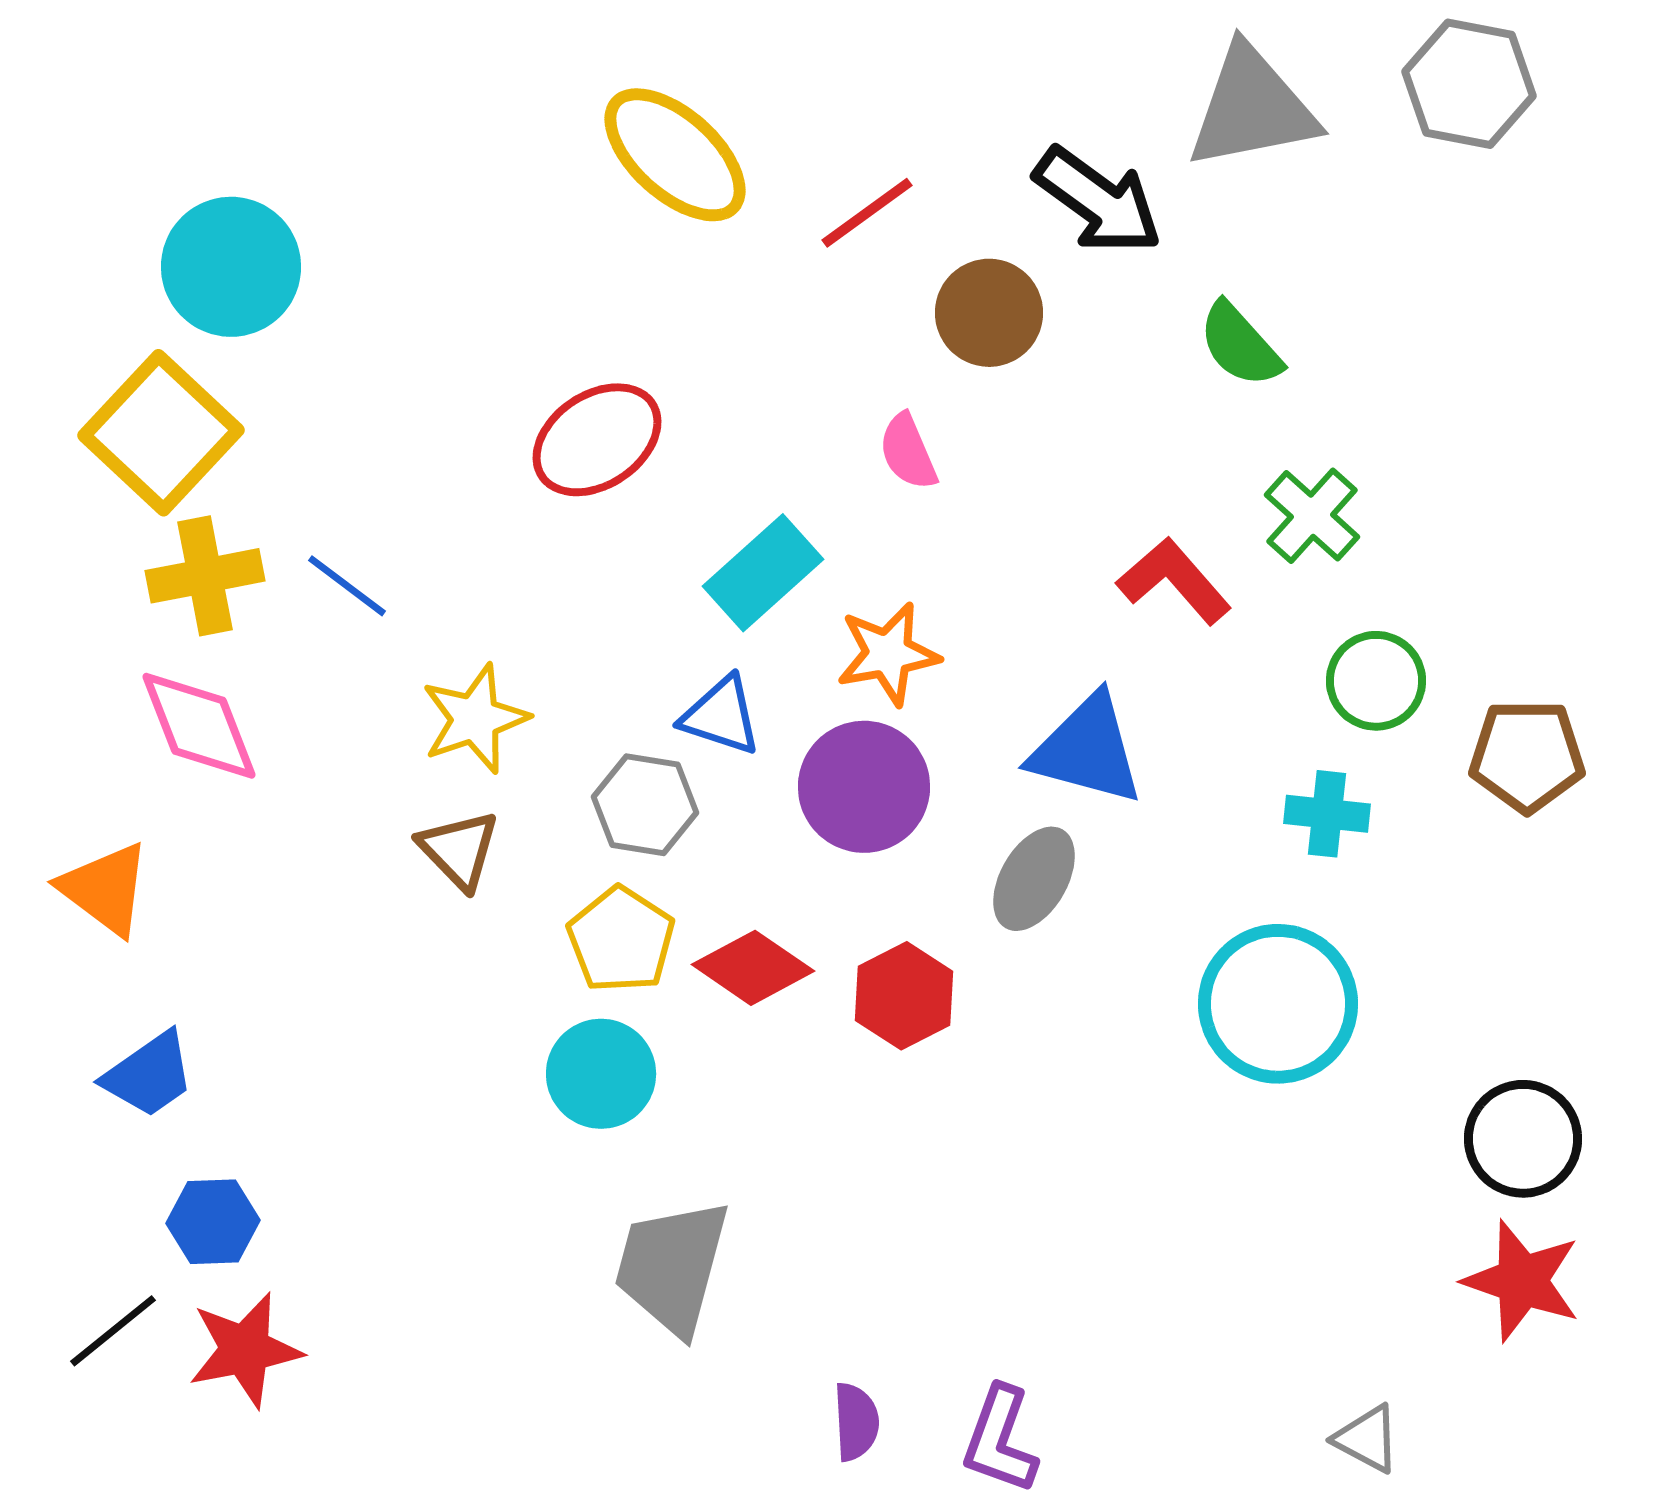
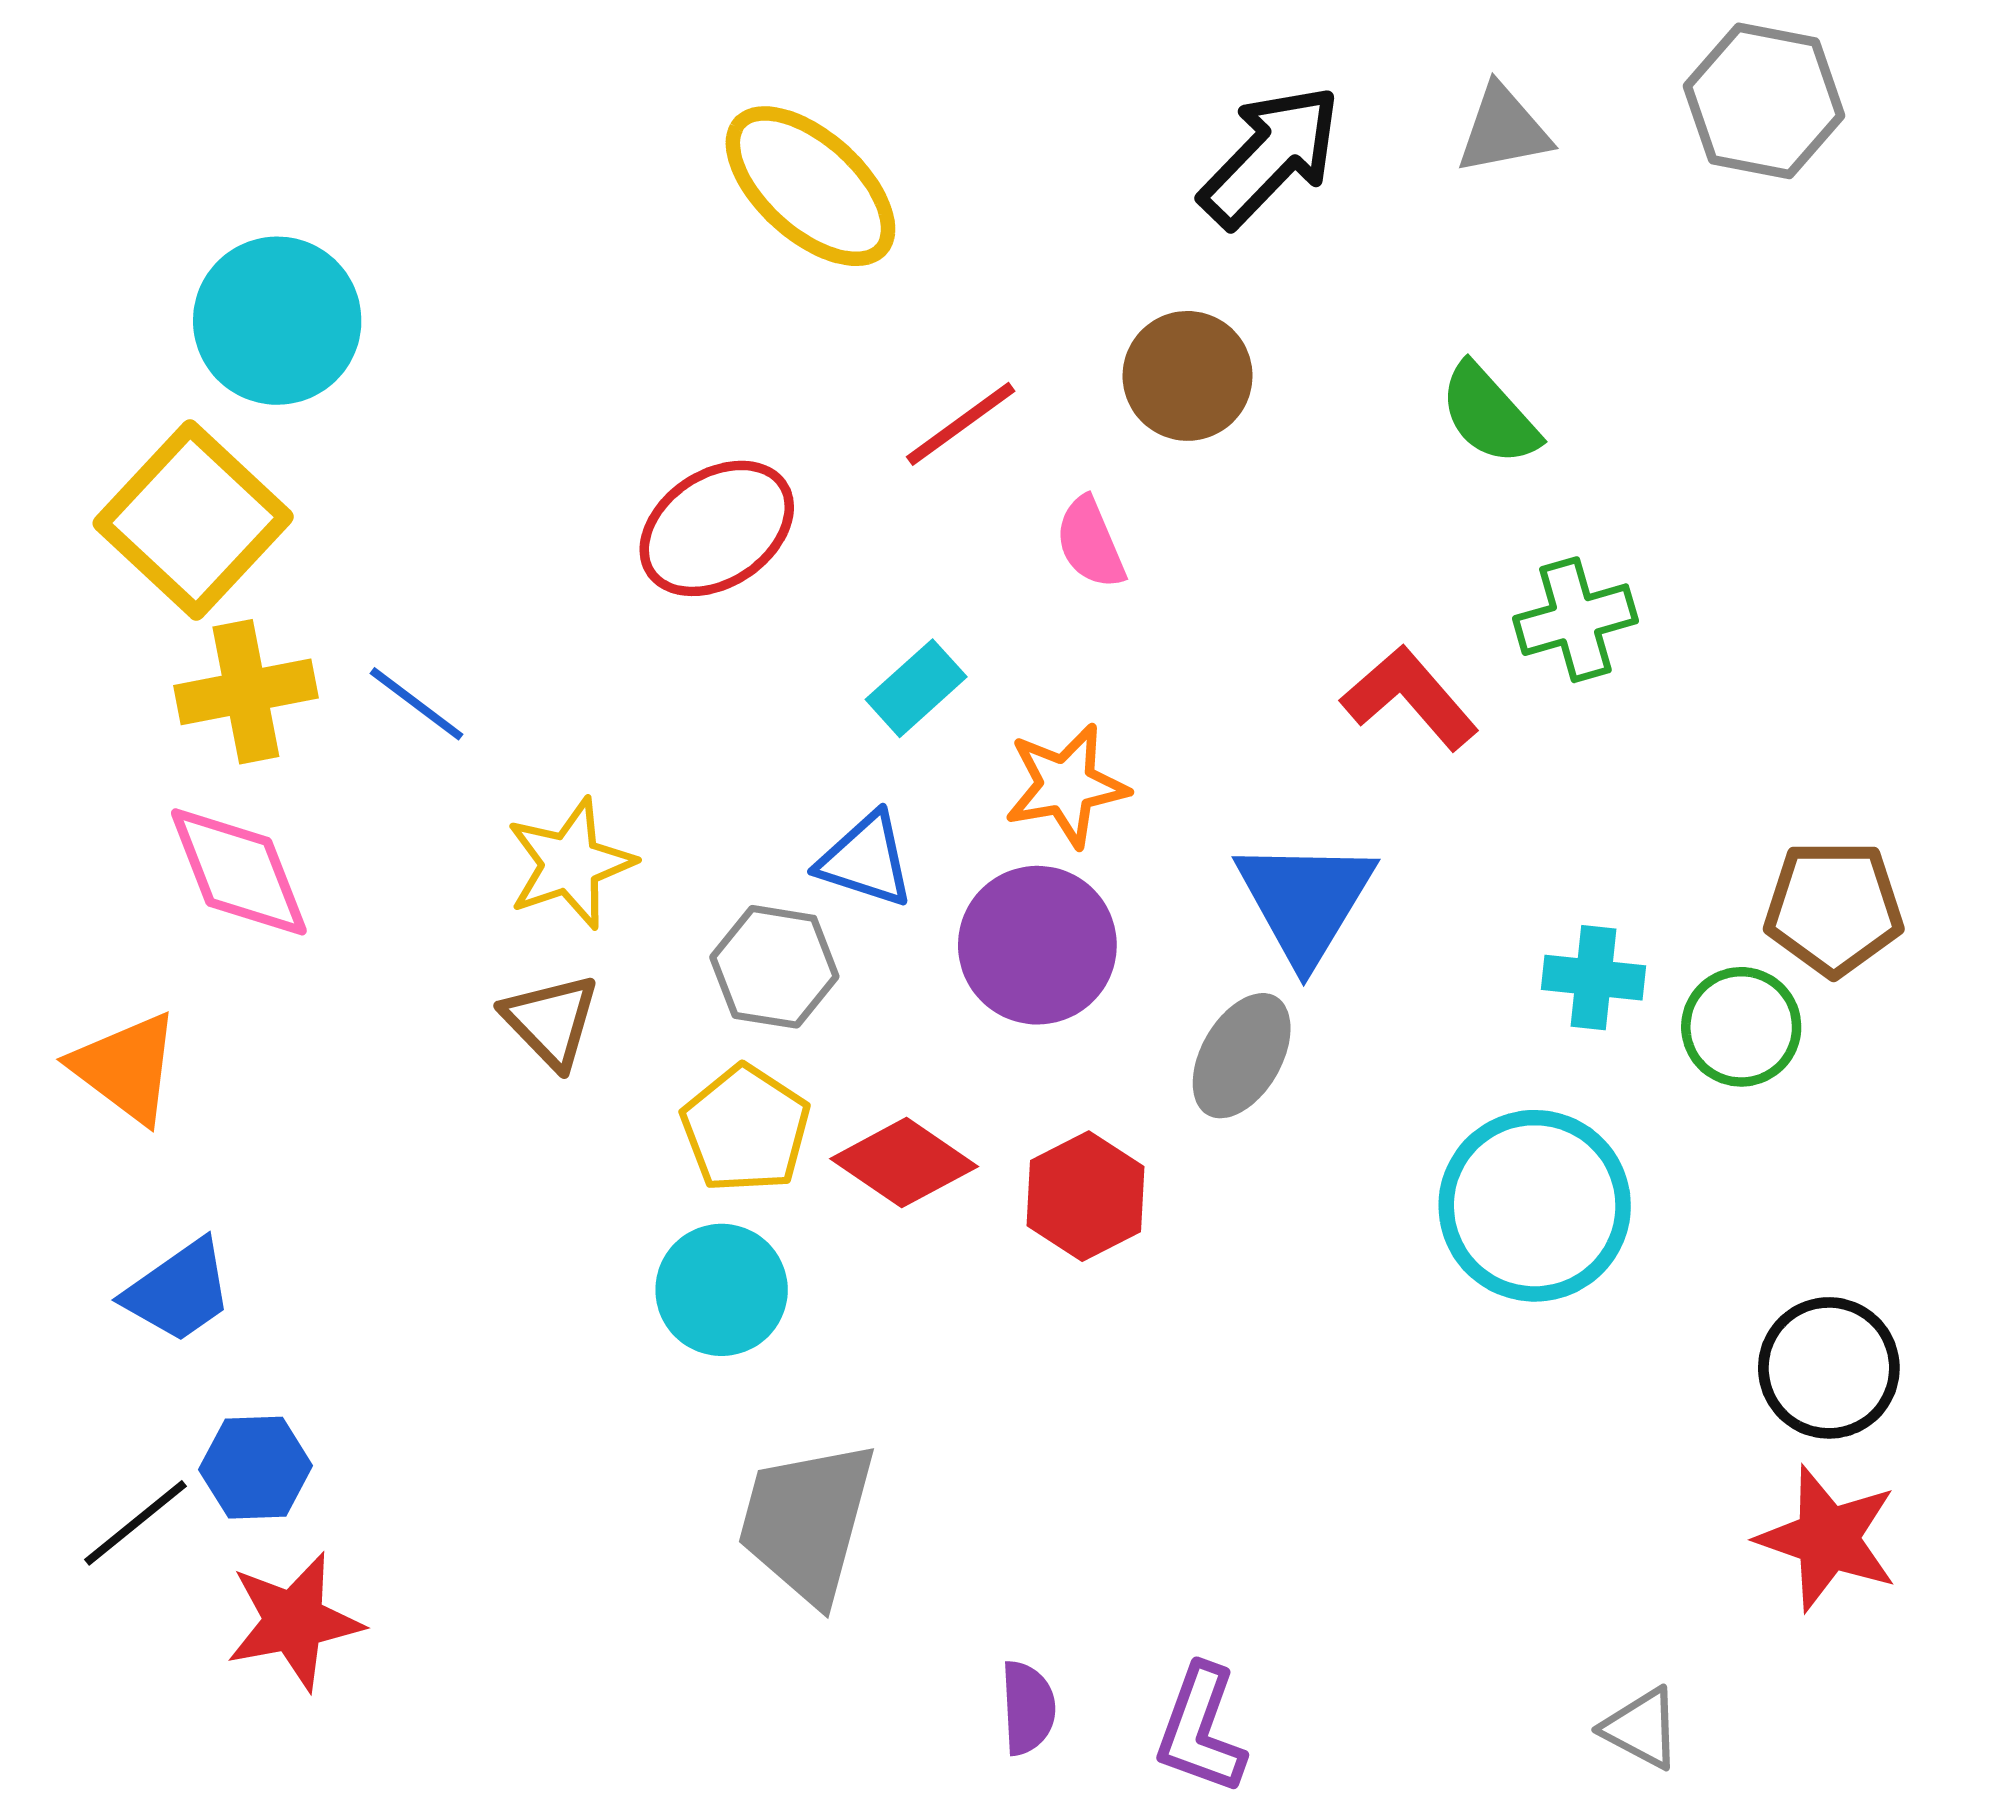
gray triangle: (1252, 108) -> (1503, 130), size x0.6
black arrow: (1098, 201) -> (1270, 156), moved, turned -82
red line: (867, 213) -> (961, 424), moved
green cross: (1312, 516) -> (1575, 620), turned 32
cyan rectangle: (763, 573) -> (916, 688), size x0.7
green circle: (1376, 681) -> (1741, 1027), moved
blue triangle: (1087, 750) -> (1305, 901), turned 46
black line: (113, 1331) -> (135, 1523), moved

